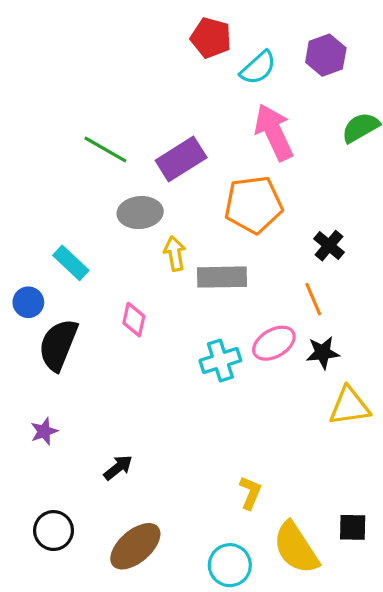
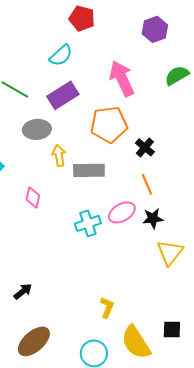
cyan semicircle: (258, 68) -> (61, 55), moved
black cross: (329, 246) -> (145, 147), moved
yellow triangle: (349, 406) -> (170, 252), turned -44

